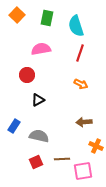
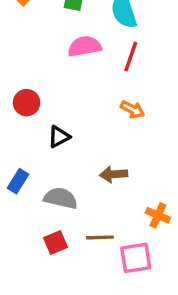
pink semicircle: (41, 49) -> (85, 46), moved
red circle: (27, 75) -> (27, 103), moved
brown arrow: (84, 122) -> (114, 174), moved

